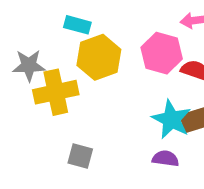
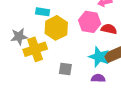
gray square: (80, 156) -> (65, 69), moved

